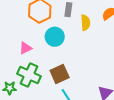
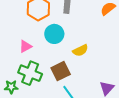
yellow semicircle: (85, 23) -> (80, 50), moved, turned 70

